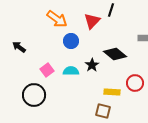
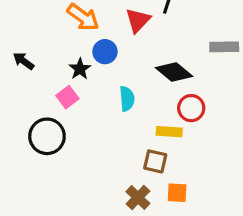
black star: (92, 65) -> (80, 69), moved
cyan semicircle: (71, 71) -> (127, 99), moved, turned 84
red circle: (135, 83) -> (191, 108), moved

